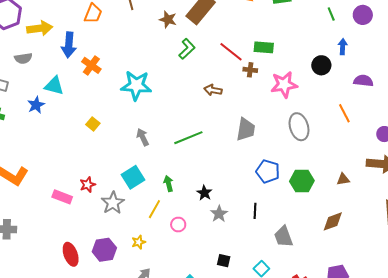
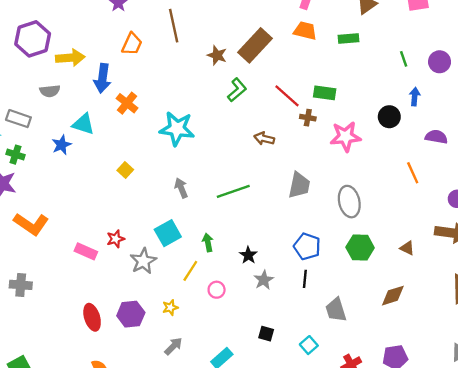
gray ellipse: (299, 127) -> (349, 202), moved
blue pentagon: (268, 171) -> (307, 246), moved
brown triangle: (343, 179) -> (407, 248), turned 32

